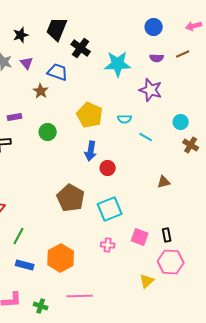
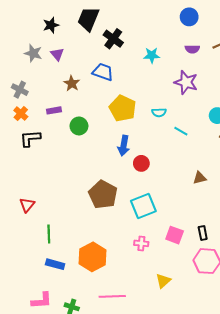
cyan star: (118, 64) -> (152, 55), size x0.6
blue trapezoid: (58, 72) -> (103, 72), moved
purple rectangle: (15, 117) -> (54, 110), moved
green line: (19, 236) -> (49, 234), turned -30
yellow triangle: (147, 281) -> (163, 281), moved

